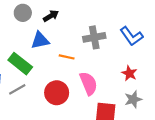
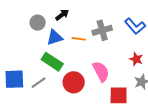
gray circle: (23, 13) -> (38, 23), moved
orange line: (67, 57) -> (79, 39), moved
green rectangle: (20, 64) -> (52, 62), moved

